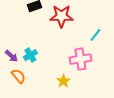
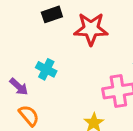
cyan cross: (30, 55) -> (46, 69), moved, turned -32

